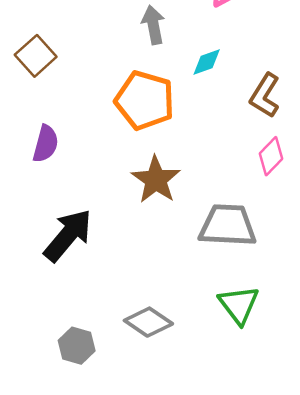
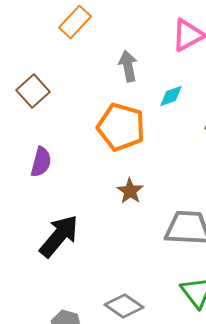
brown star: (156, 180) -> (130, 191), size x0.7

